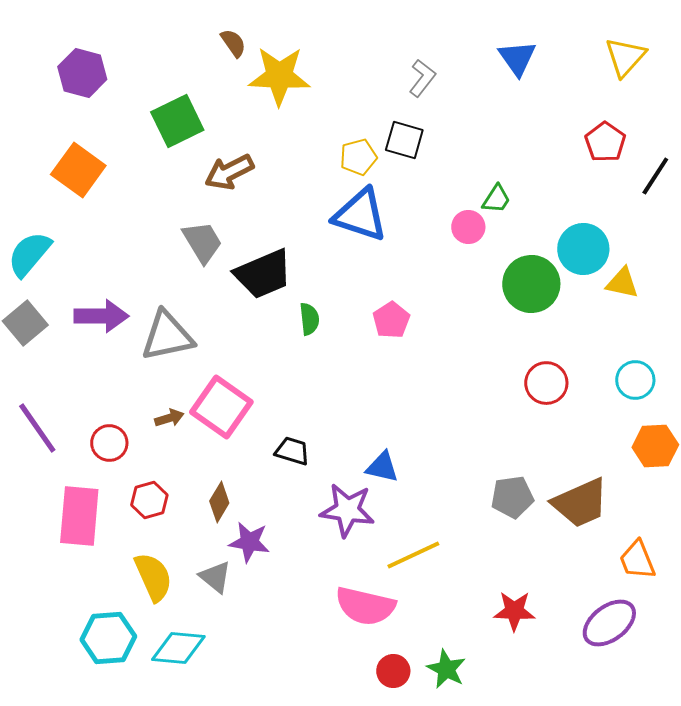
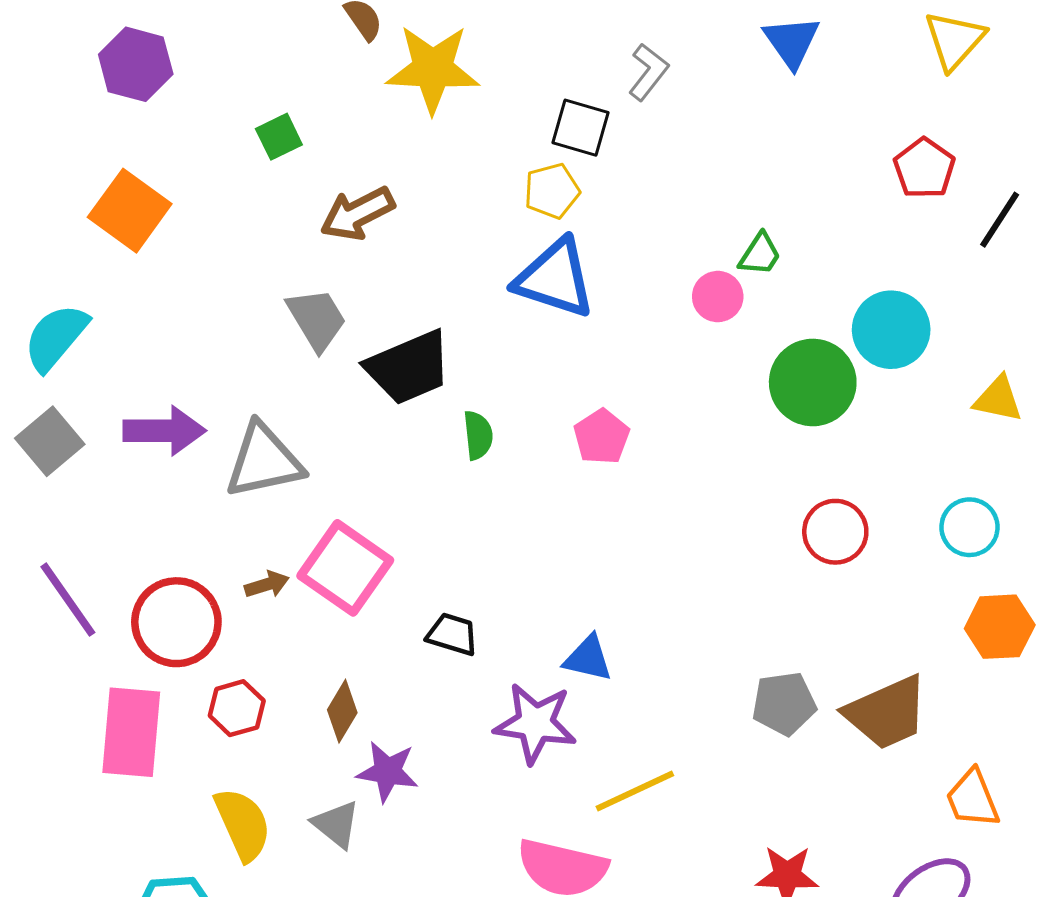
green square: (177, 121) -> (279, 137), size x0.6
black square: (404, 140) -> (581, 128), moved
yellow triangle: (622, 283) -> (998, 399), moved
red circle: (109, 443) -> (176, 622), size x1.6

